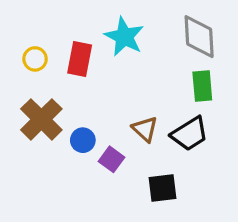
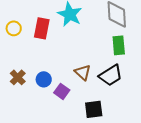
brown cross: (41, 119) -> (18, 77), moved, size x0.6

